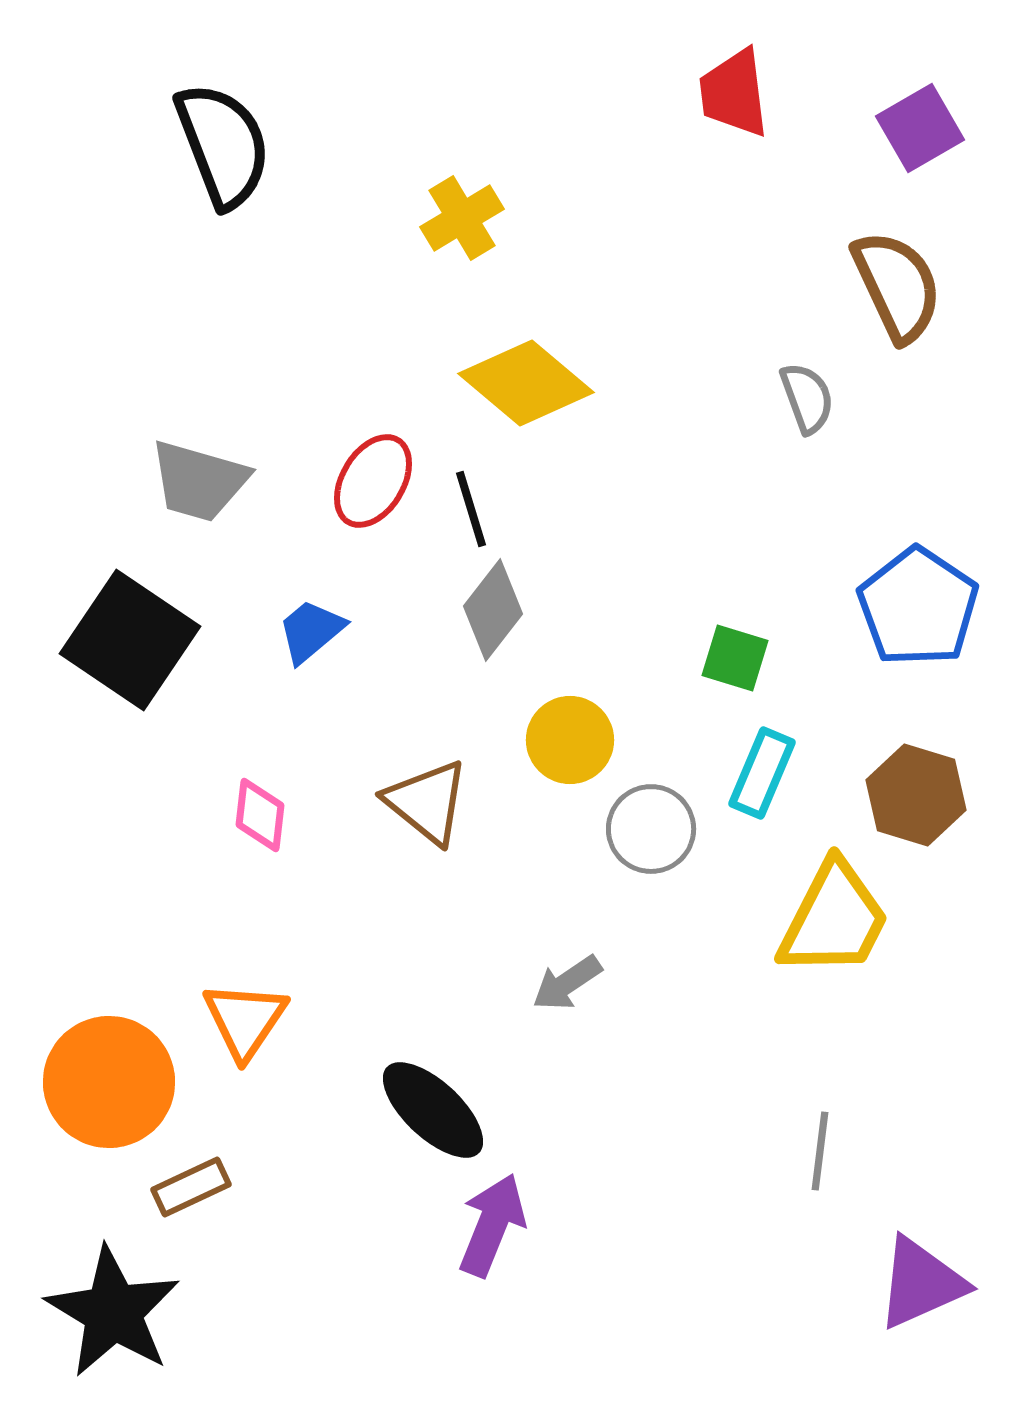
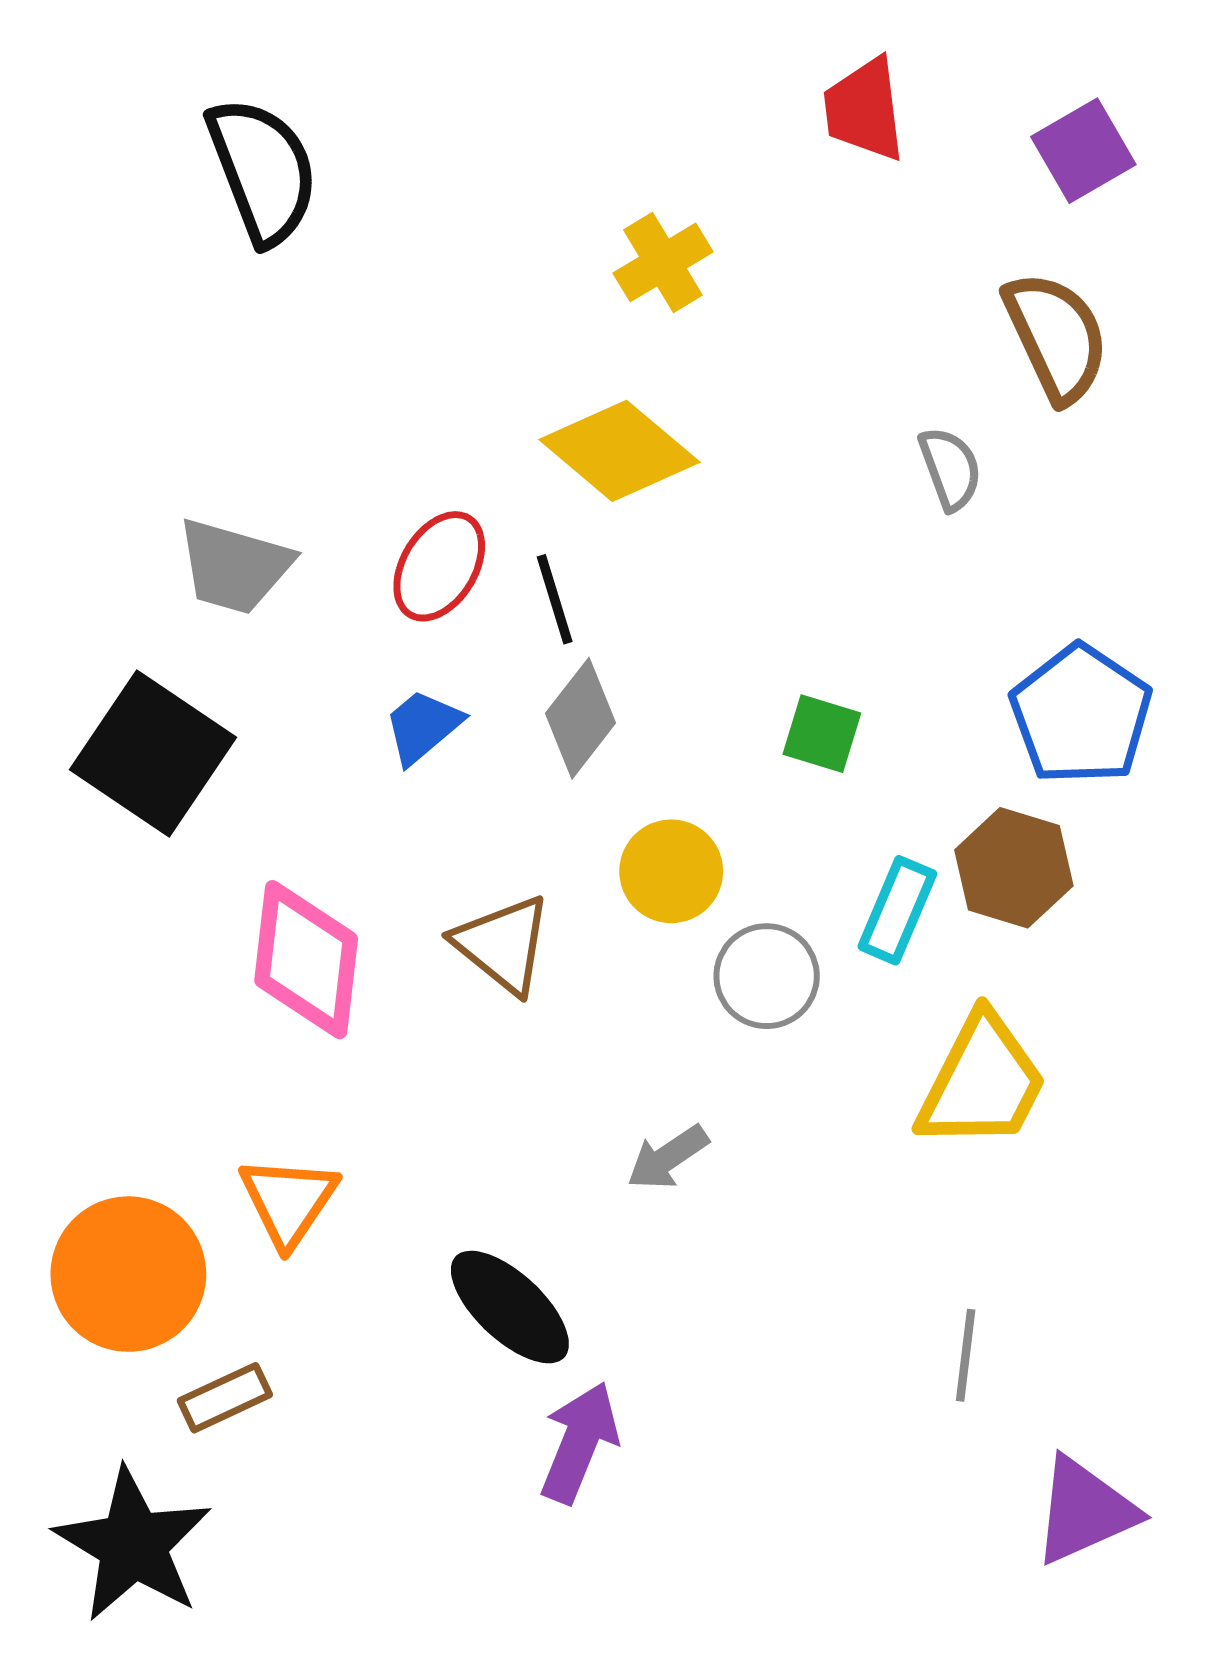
yellow cross: (462, 218) -> (663, 262), moved
blue trapezoid: (311, 631) -> (423, 726), moved
green square: (735, 658) -> (822, 734), moved
brown hexagon: (916, 795) -> (1014, 868), moved
pink diamond: (260, 815) -> (306, 960), size x1.8

